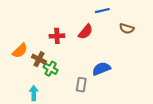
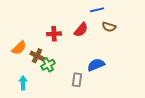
brown semicircle: (127, 29) -> (109, 27), moved
green cross: (51, 69) -> (48, 65), turned 32
cyan arrow: (34, 93) -> (23, 83), moved

